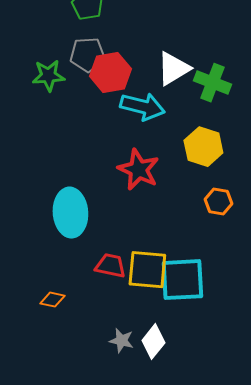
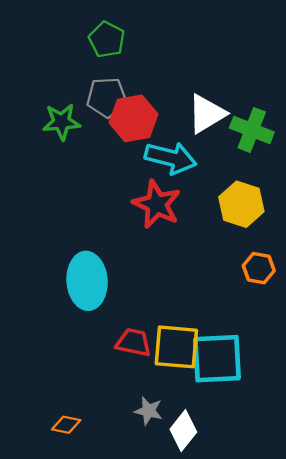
red star: (138, 170) -> (157, 204), moved
orange diamond: (52, 300) -> (66, 425), moved
gray star: (121, 341) -> (149, 411), moved

